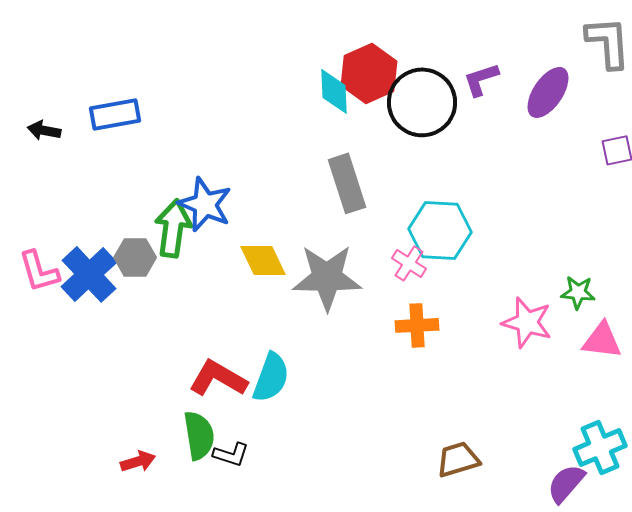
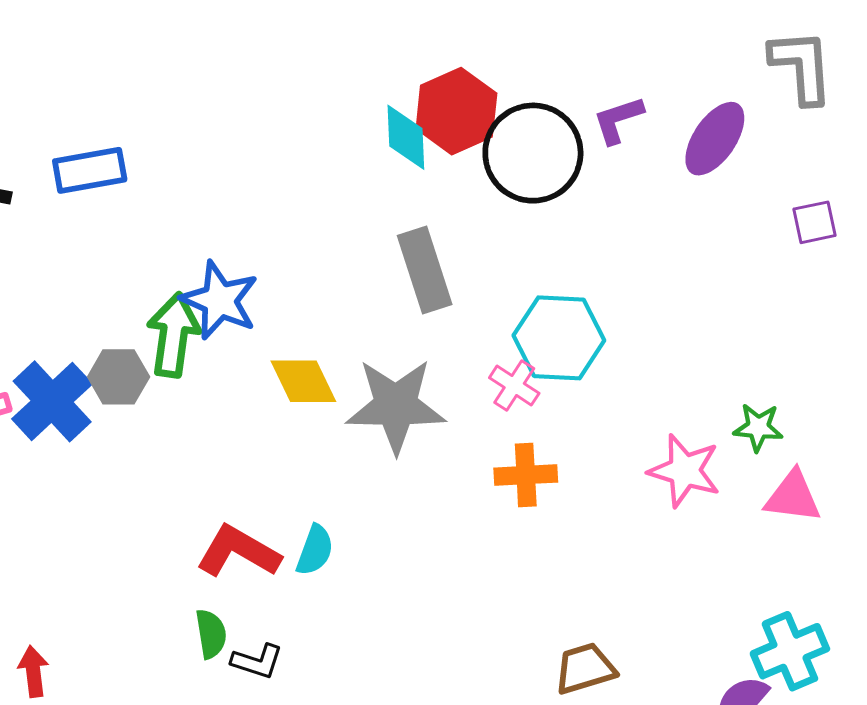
cyan semicircle: (271, 377) -> (315, 550), size x0.7
green semicircle: (199, 435) -> (211, 634), size x0.7
red arrow: (138, 461) -> (33, 671), moved, turned -80

